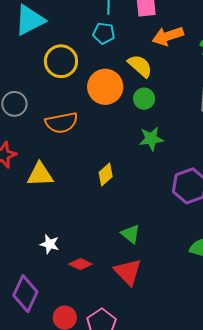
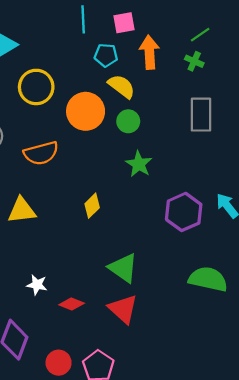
cyan pentagon: (104, 33) -> (106, 55), moved
orange arrow: (168, 36) -> (149, 52), turned 108
green star: (151, 139) -> (139, 164), turned -30
green triangle: (130, 234) -> (123, 268), size x1.4

